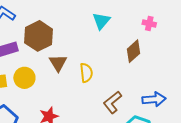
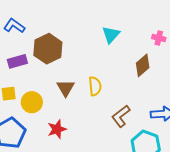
brown triangle: (58, 63) -> (66, 88), moved
yellow circle: (24, 78) -> (32, 102), moved

